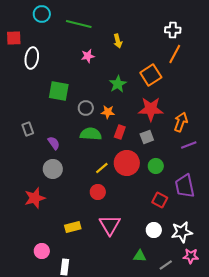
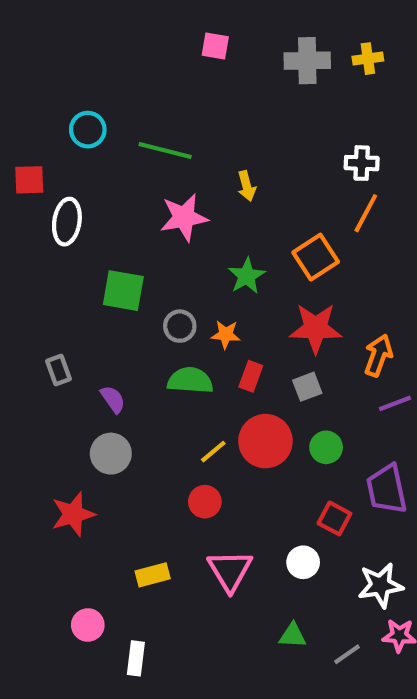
pink star: (88, 56) -> (184, 217), size x1.6
white circle: (154, 230) -> (303, 562), moved

